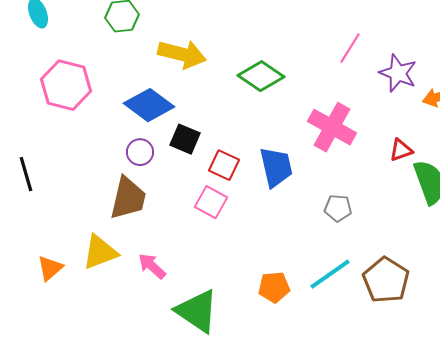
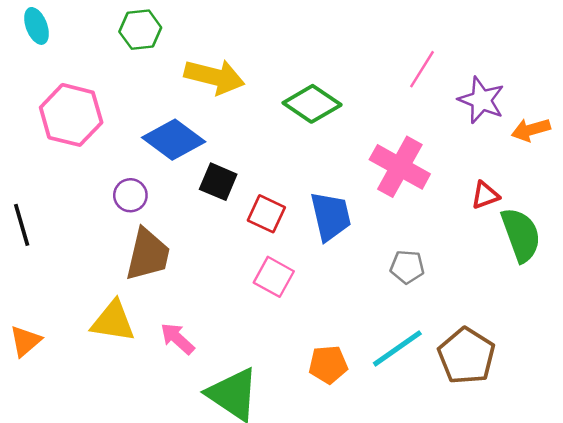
purple circle: (140, 152) -> (130, 195), moved
pink square: (211, 202) -> (274, 277), moved
yellow triangle: (100, 252) -> (113, 321), turned 30
orange triangle: (50, 268) -> (25, 341), moved

